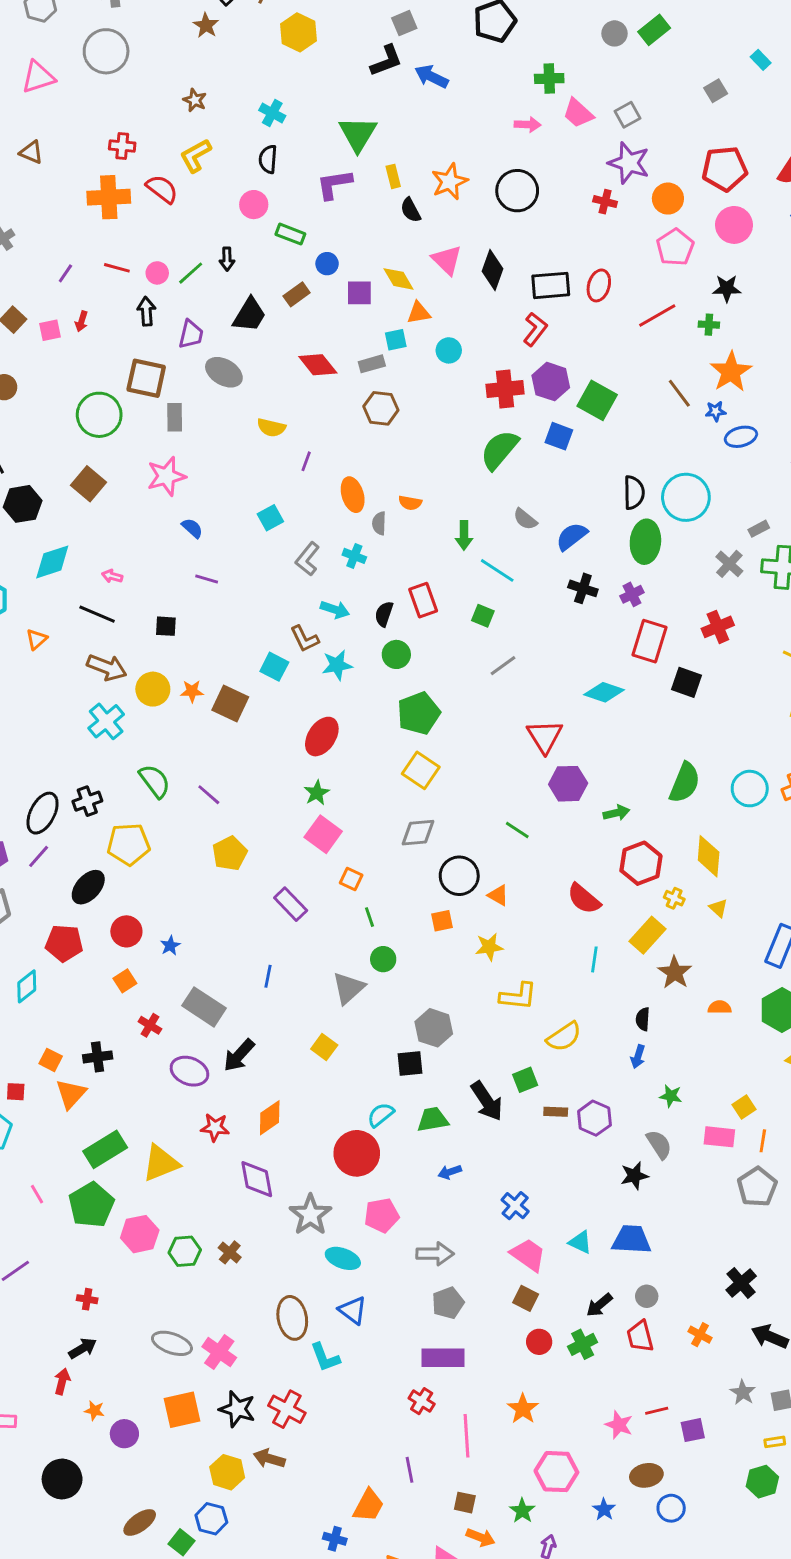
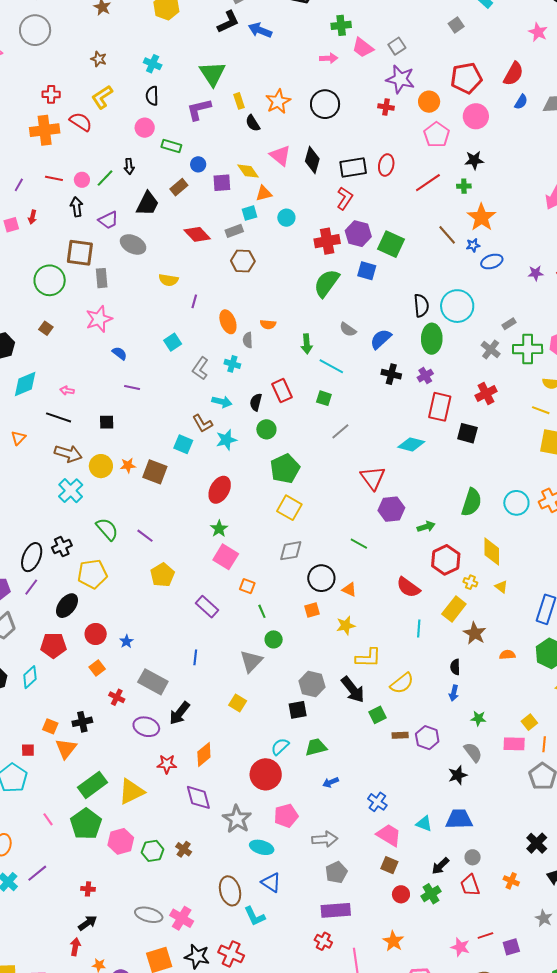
purple trapezoid: (191, 334) -> (108, 220), turned 55
brown square: (89, 484) -> (46, 328), size x0.6
black arrow: (487, 1101) -> (353, 690), moved

